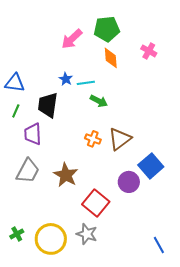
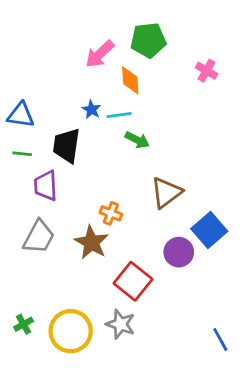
orange diamond: (111, 58) -> (130, 80), moved
green line: (16, 111) -> (22, 154), turned 72
orange cross: (93, 139) -> (111, 213), moved

